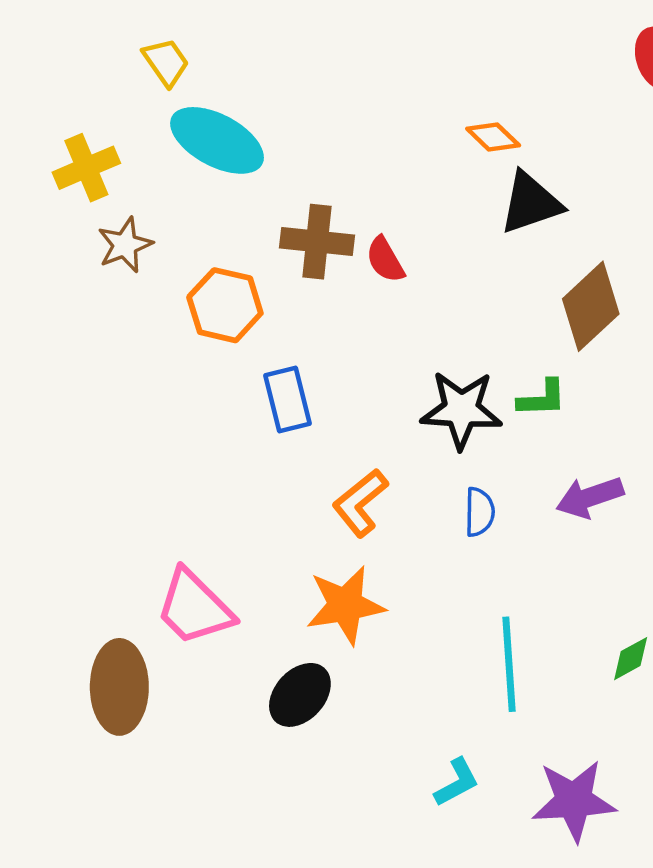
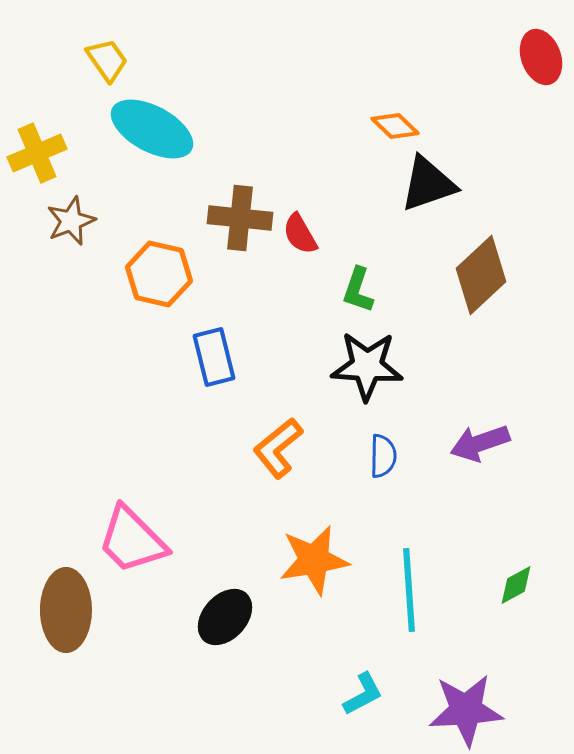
green L-shape: (542, 398) -> (358, 290), moved, turned 111
orange star: (345, 605) -> (314, 560), moved

